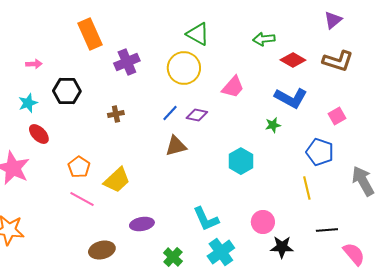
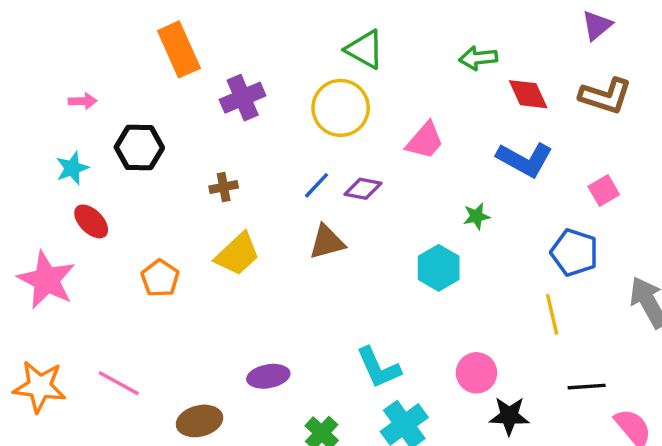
red diamond: (293, 60) -> (528, 94), turned 35
green star: (273, 125) -> (476, 216), moved
yellow trapezoid: (117, 180) -> (237, 254), moved
pink line: (82, 199) -> (119, 383), moved

